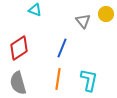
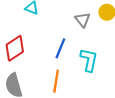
cyan L-shape: (89, 80) -> (89, 60), moved

